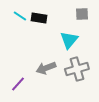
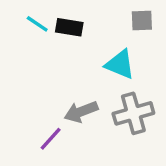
cyan triangle: (69, 40) -> (120, 64), turned -48
purple line: (18, 84) -> (51, 139), moved

